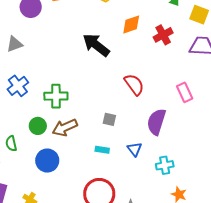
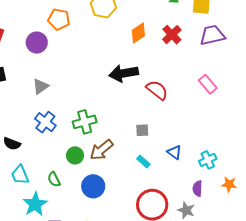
gray triangle: (15, 44) -> (41, 86), moved
black arrow: (96, 45) -> (124, 73), moved, turned -32
purple semicircle: (156, 122) -> (197, 189), moved, size x0.6
cyan rectangle: (102, 150) -> (143, 161), turned 48

